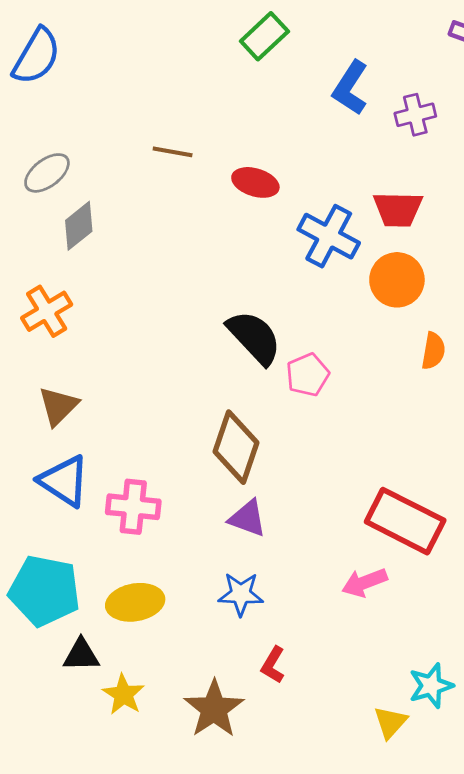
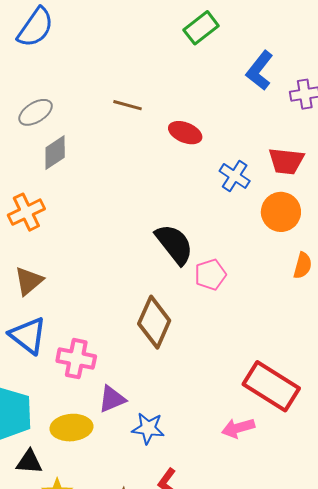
blue cross: (329, 236) -> (235, 176), size x0.7
purple triangle: (247, 518) -> (112, 399), moved, turned -48

